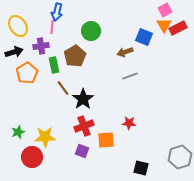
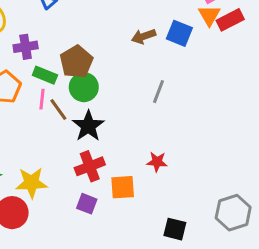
pink line: (52, 27) -> (42, 99), moved
green circle: (91, 31) -> (84, 87), moved
brown arrow: (125, 52) -> (144, 36), moved
green rectangle: (54, 65) -> (45, 75), turned -56
gray line: (130, 76) -> (158, 92), turned -49

